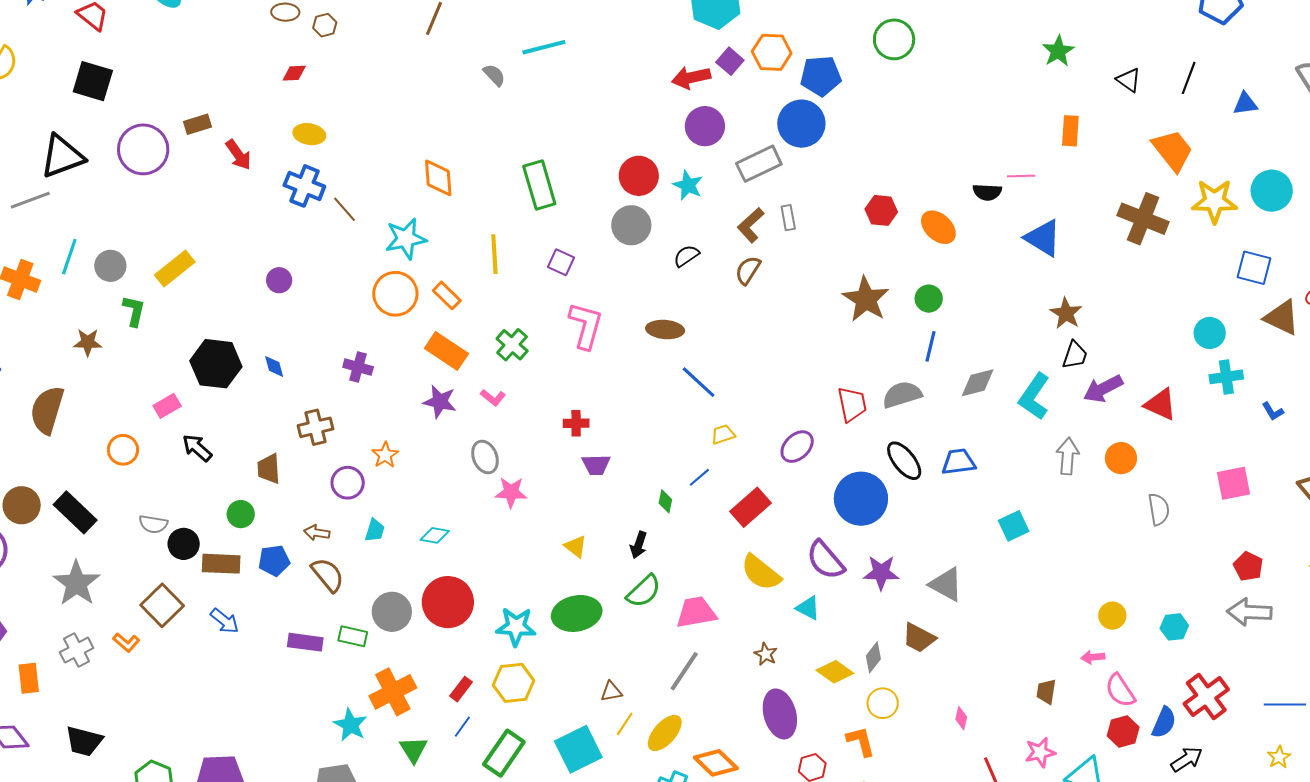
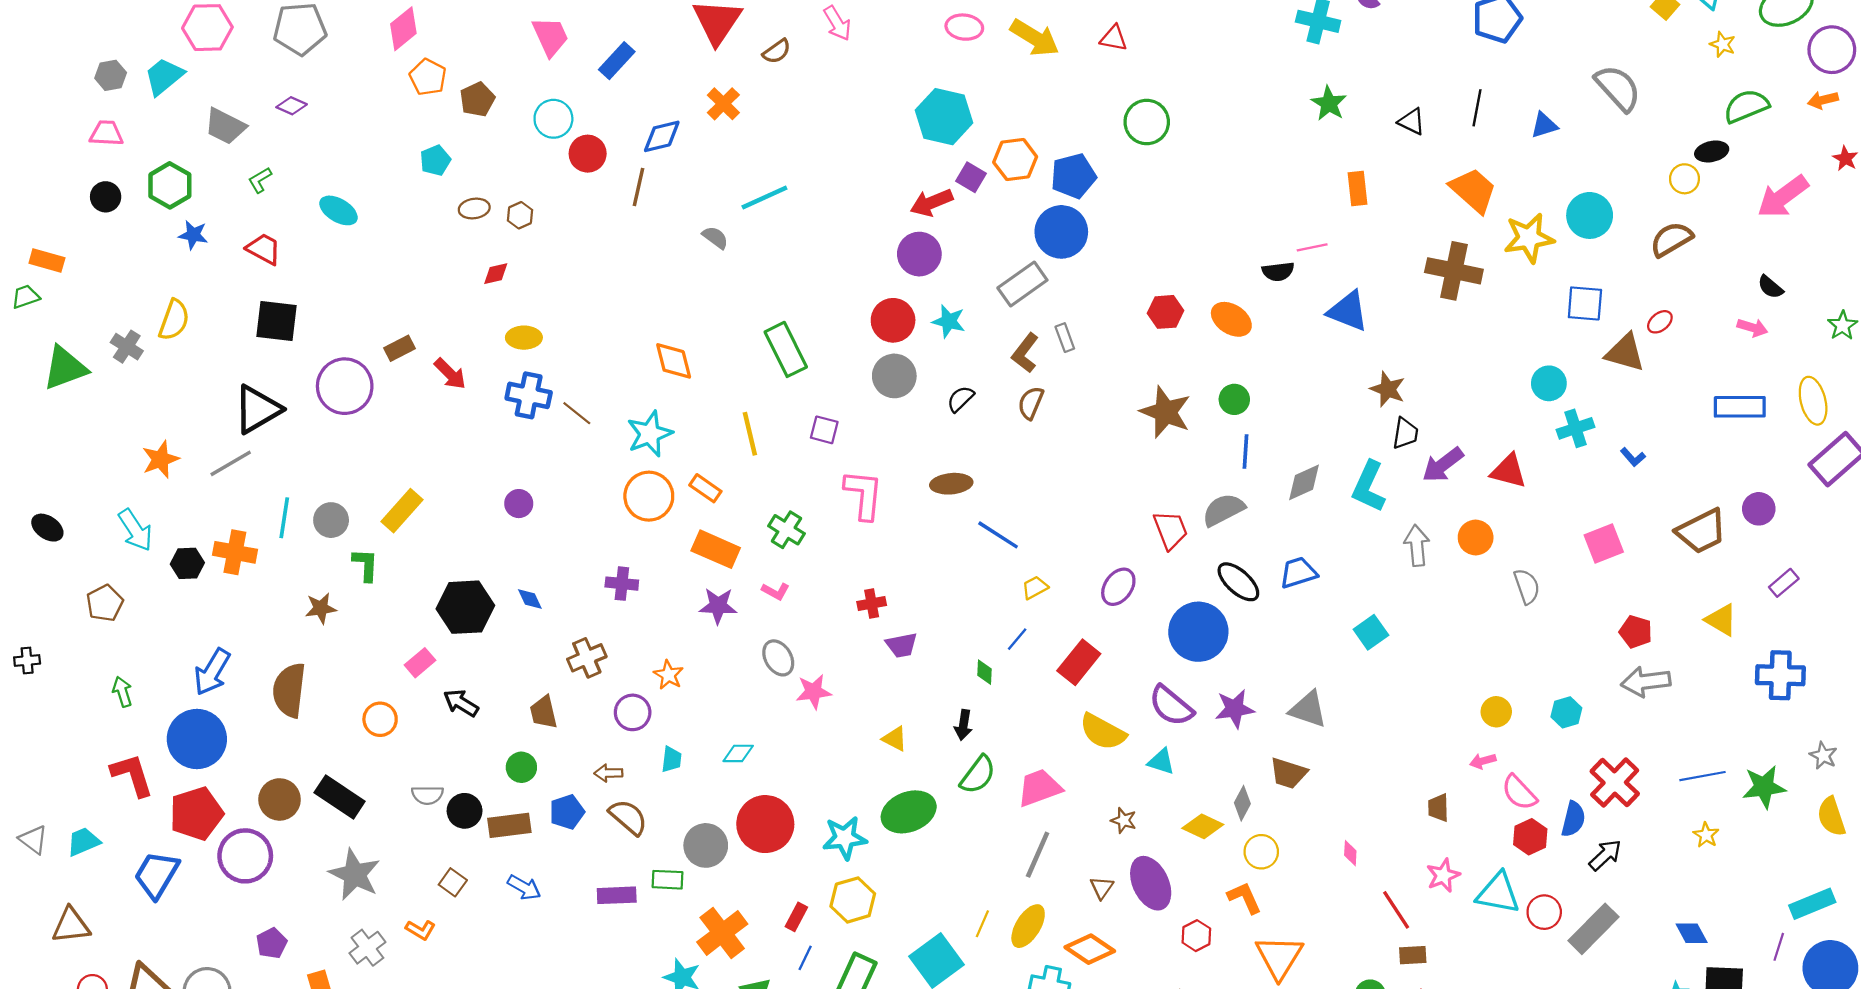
purple circle: (705, 126) -> (919, 254), moved
brown square: (162, 605) -> (453, 882), size x0.6
brown triangle: (611, 692) -> (1102, 888), moved, turned -35

